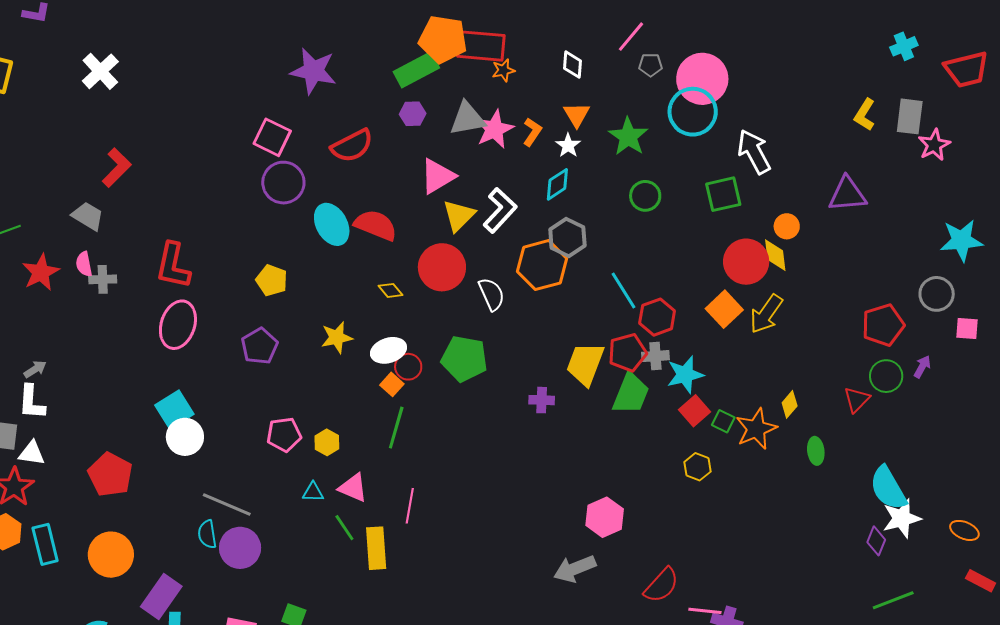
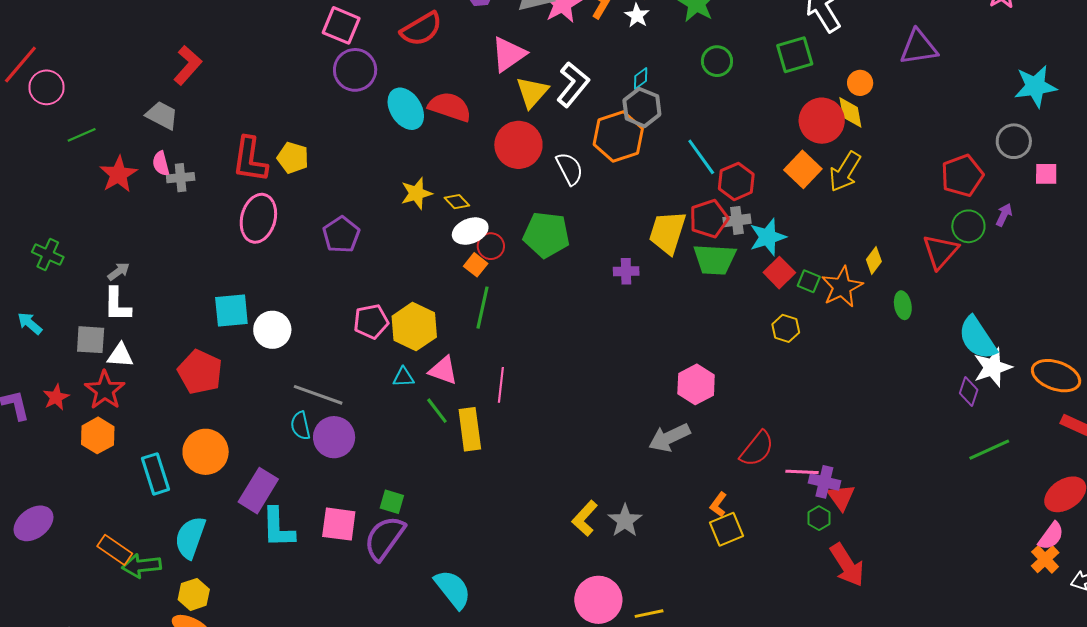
cyan diamond: (557, 184) -> (641, 78), moved, size x0.7
yellow pentagon: (272, 280) -> (293, 158), moved
yellow diamond: (391, 290) -> (457, 202), moved
yellow star: (337, 337) -> (416, 193), moved
green trapezoid: (631, 394) -> (715, 259), turned 75
red triangle: (857, 400) -> (941, 252), size x1.4
cyan square: (174, 410) -> (231, 311), moved, turned 30
yellow hexagon: (327, 442) -> (414, 327), size x1.8
orange ellipse: (964, 530) -> (1056, 376), size x1.6
cyan rectangle: (45, 544) -> (155, 474), moved

